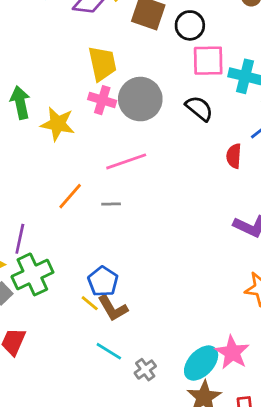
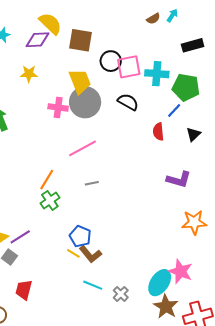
black circle: (190, 25) -> (111, 61), moved
yellow trapezoid: (102, 64) -> (80, 81), moved
yellow star: (58, 124) -> (29, 74), moved, size x0.7
gray line: (111, 204) -> (92, 183), moved
purple line: (20, 239) -> (20, 237), moved, turned 55
green cross: (32, 274) -> (50, 201), moved, size x0.7

